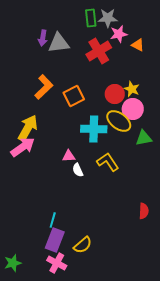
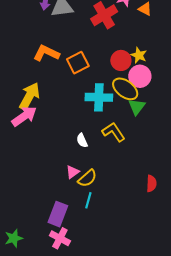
orange L-shape: (44, 87) -> (46, 53), turned -110
green triangle: (144, 138) -> (137, 107), moved, turned -42
pink triangle: (69, 156) -> (73, 172), moved, turned -32
cyan line: (53, 220) -> (88, 200), moved
yellow semicircle: (83, 245) -> (87, 178), moved

